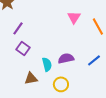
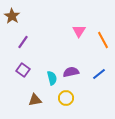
purple square: (23, 48) -> (23, 70), moved
brown triangle: (31, 78) -> (35, 100), moved

